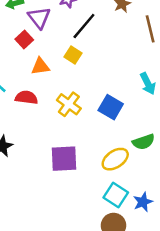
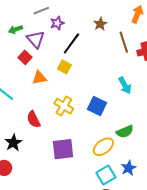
red semicircle: (26, 97) -> (34, 119), moved, turned -120
cyan square: (116, 195) -> (106, 175), turned 30
blue star: (143, 202) -> (129, 168), moved

